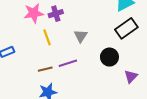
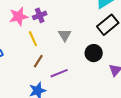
purple line: (68, 63) -> (59, 73), moved
brown line: (45, 69) -> (38, 61), moved, turned -40

